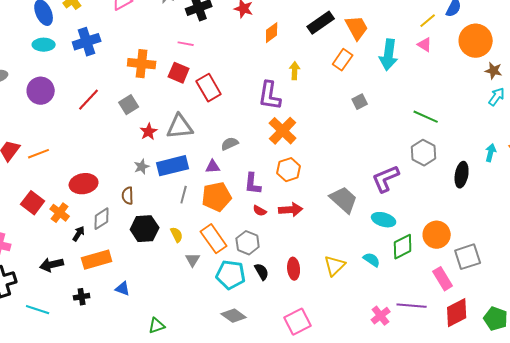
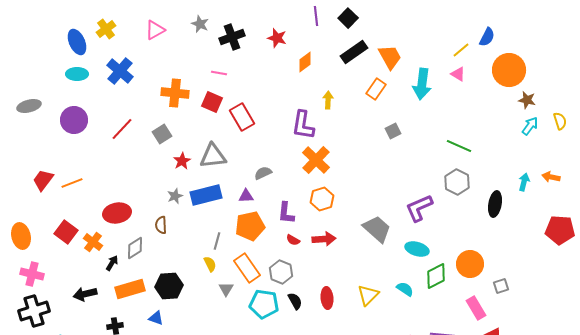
blue cross: (87, 42) -> (120, 71), turned -32
gray line: (184, 195) -> (217, 241), moved
black hexagon: (145, 229) -> (169, 286), moved
gray square: (468, 257) -> (501, 286), size x0.6

